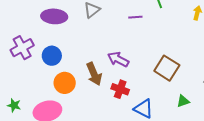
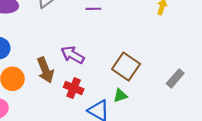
green triangle: (183, 101) -> (120, 96), moved

